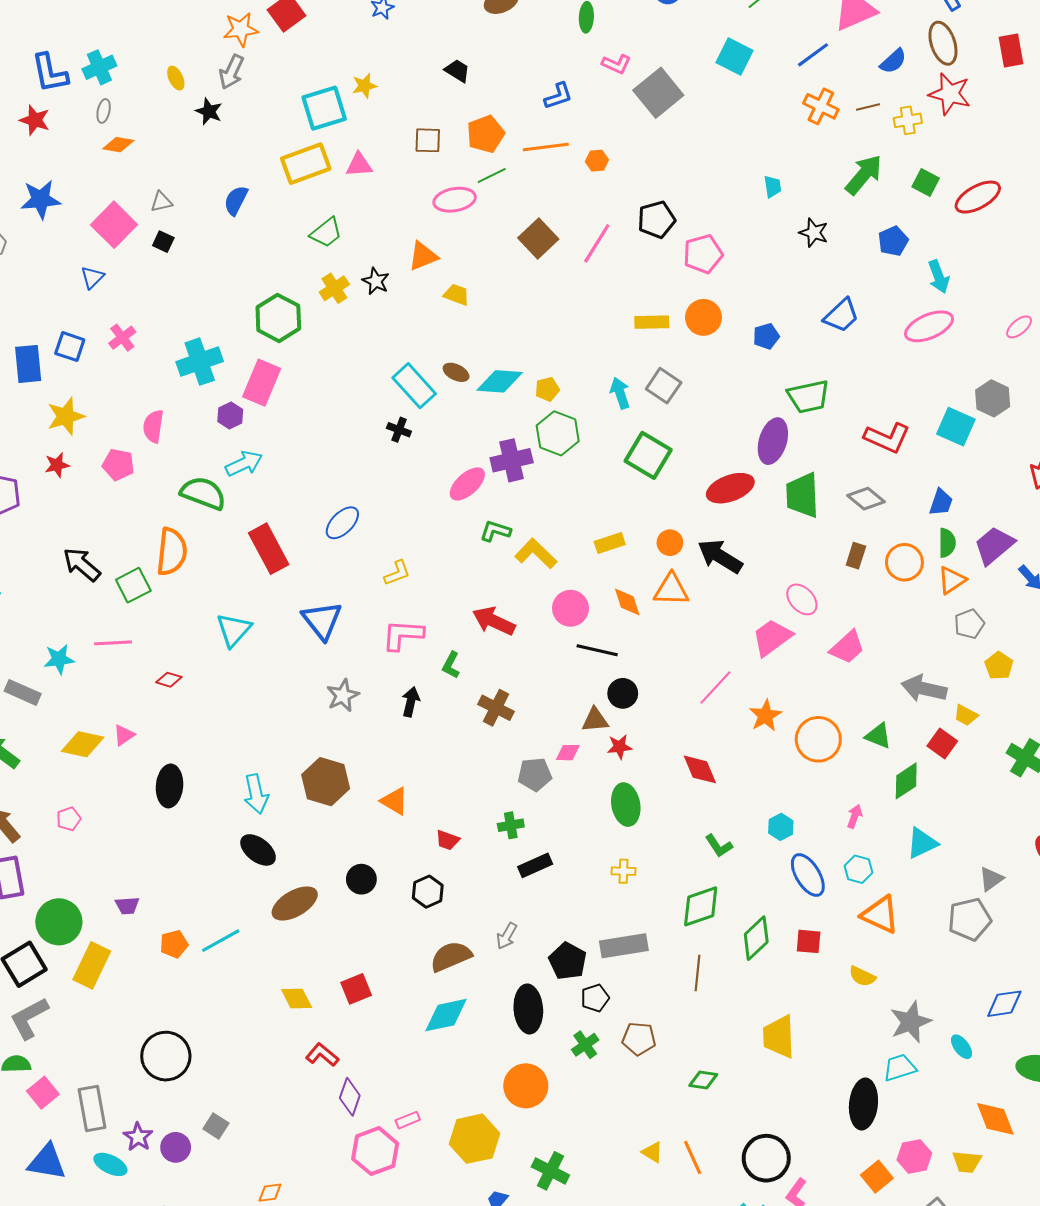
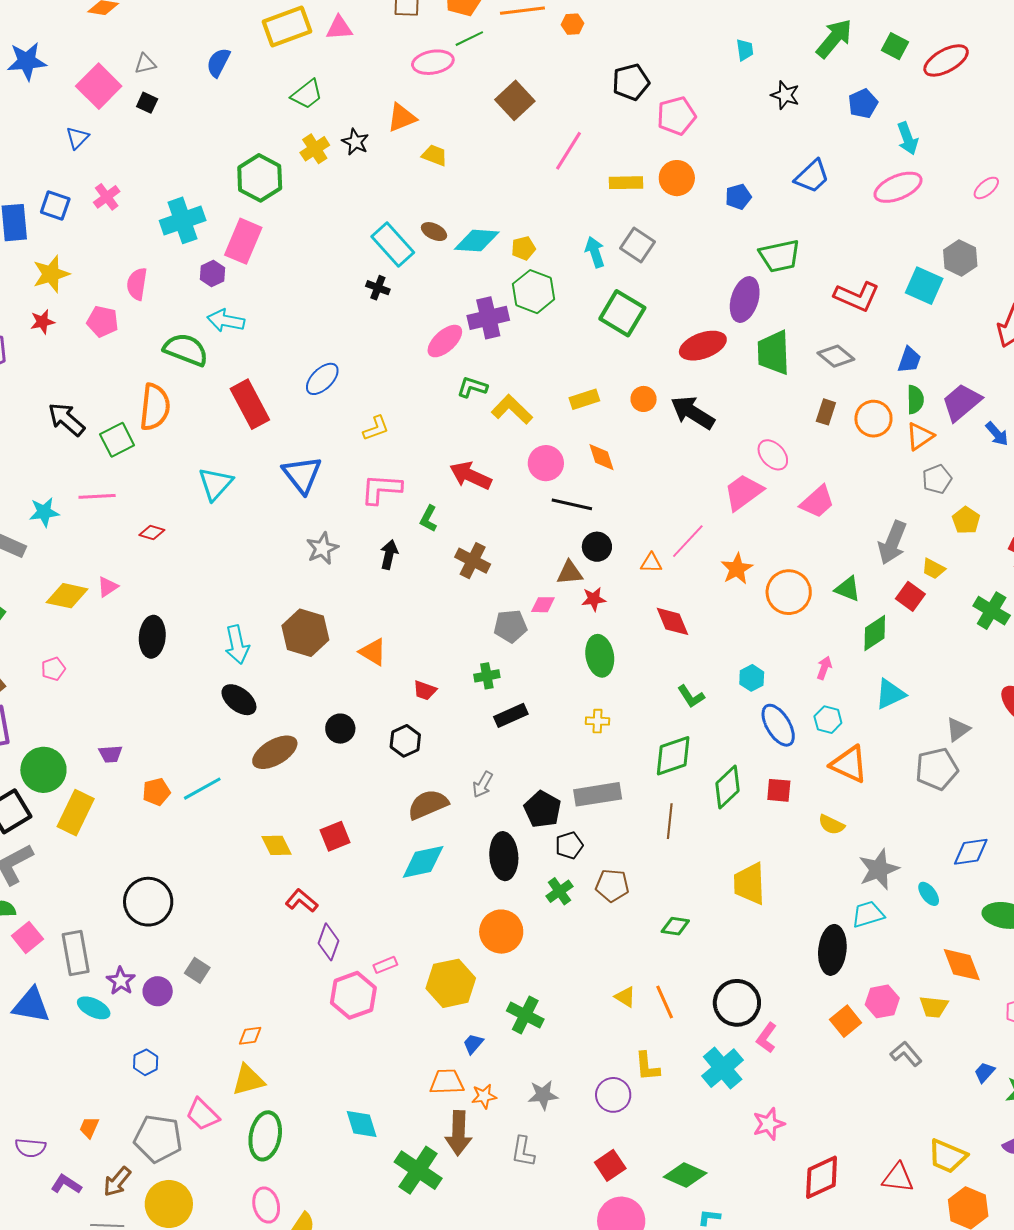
pink line: (597, 243) -> (569, 151), moved
cyan arrow: (244, 464) -> (226, 321), turned -144
orange triangle: (671, 590) -> (651, 563), moved, size x0.6
gray arrow: (924, 689) -> (892, 543), turned -81

